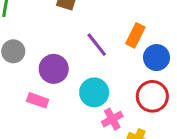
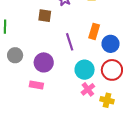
purple line: (97, 45) -> (70, 42), turned 30
cyan circle: (94, 92) -> (85, 70), moved

